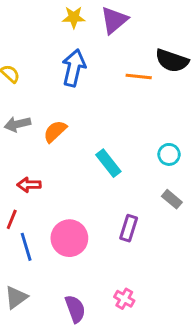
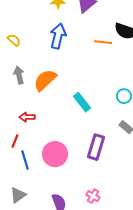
gray arrow: (17, 124) -> (19, 75), turned 90
orange semicircle: (55, 131) -> (45, 80), size x1.4
purple rectangle: (129, 228) -> (96, 147), size x1.4

